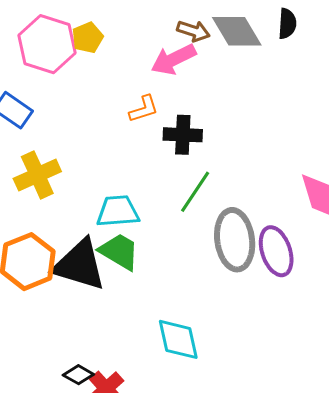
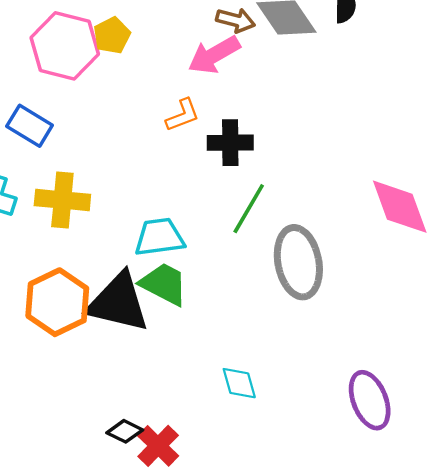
yellow cross: (37, 175) -> (62, 200), turned 33
purple ellipse: (276, 251) -> (370, 400), moved
cyan diamond: (178, 339) -> (239, 383), size x0.7

